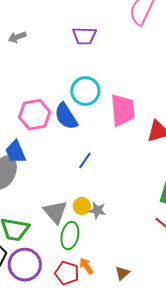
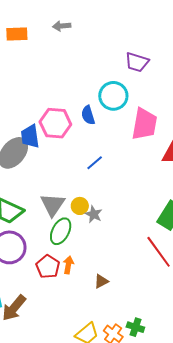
purple trapezoid: (84, 36) -> (137, 62), moved
pink hexagon: (35, 115) -> (55, 123), moved
blue semicircle: (66, 116) -> (88, 115), size x0.7
orange arrow: (86, 266) -> (68, 265), turned 30

